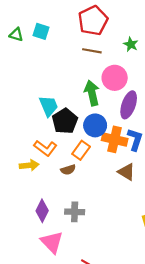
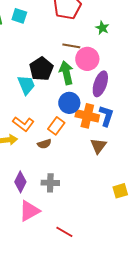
brown line: (92, 51) -> (71, 46), moved
black pentagon: (65, 121) -> (41, 69), moved
brown triangle: (126, 172) -> (98, 146), turned 36
pink triangle: (52, 242) -> (29, 211), turned 45

